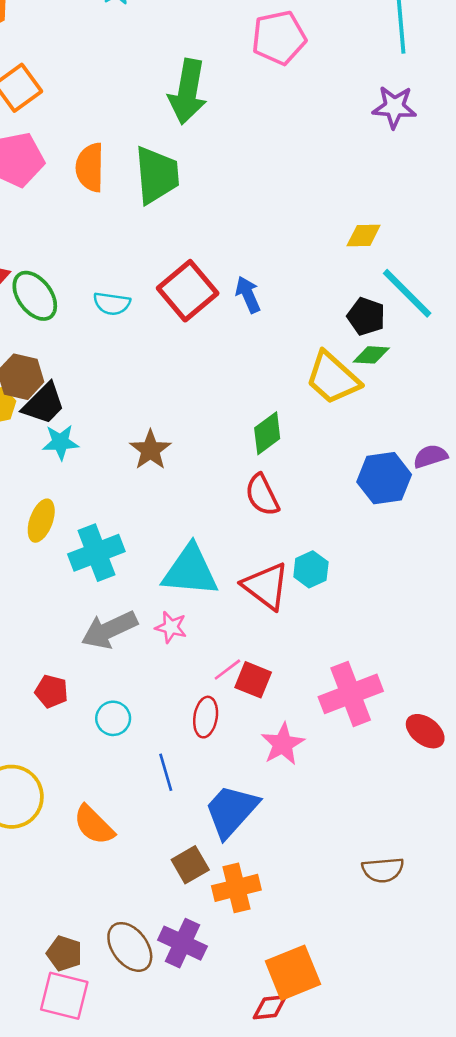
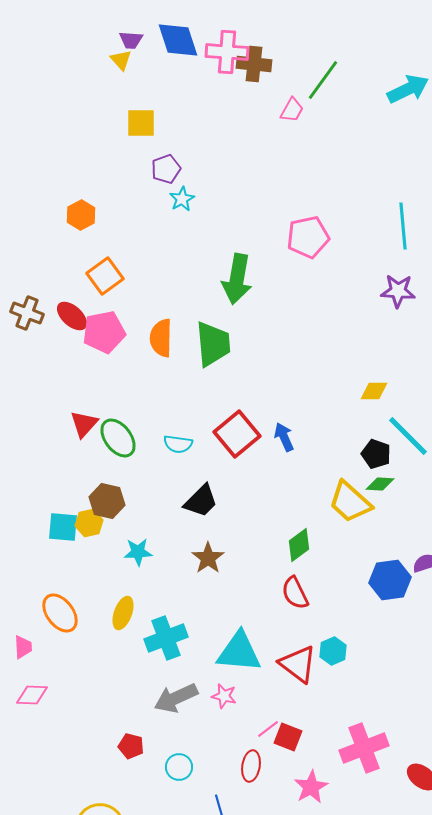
black trapezoid: (44, 404) -> (201, 501), moved

